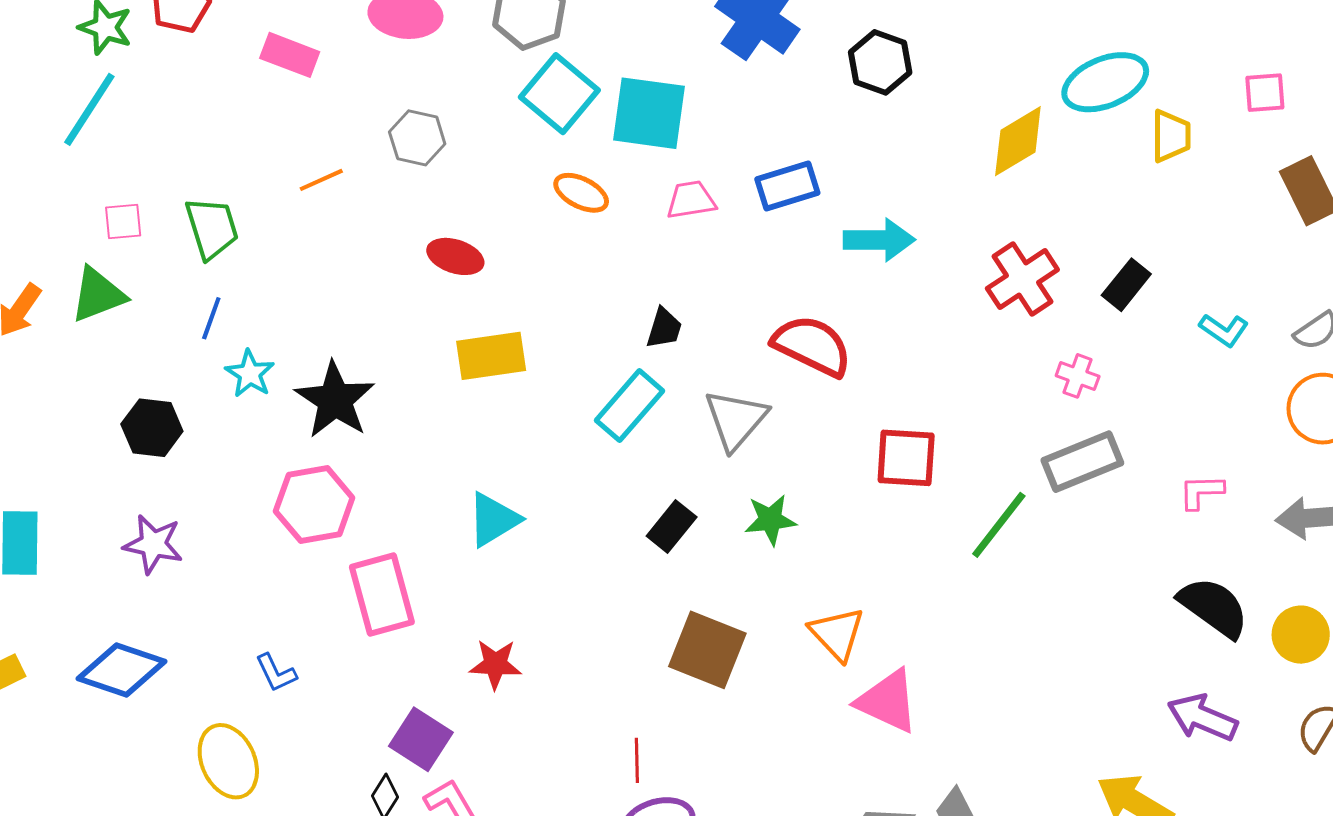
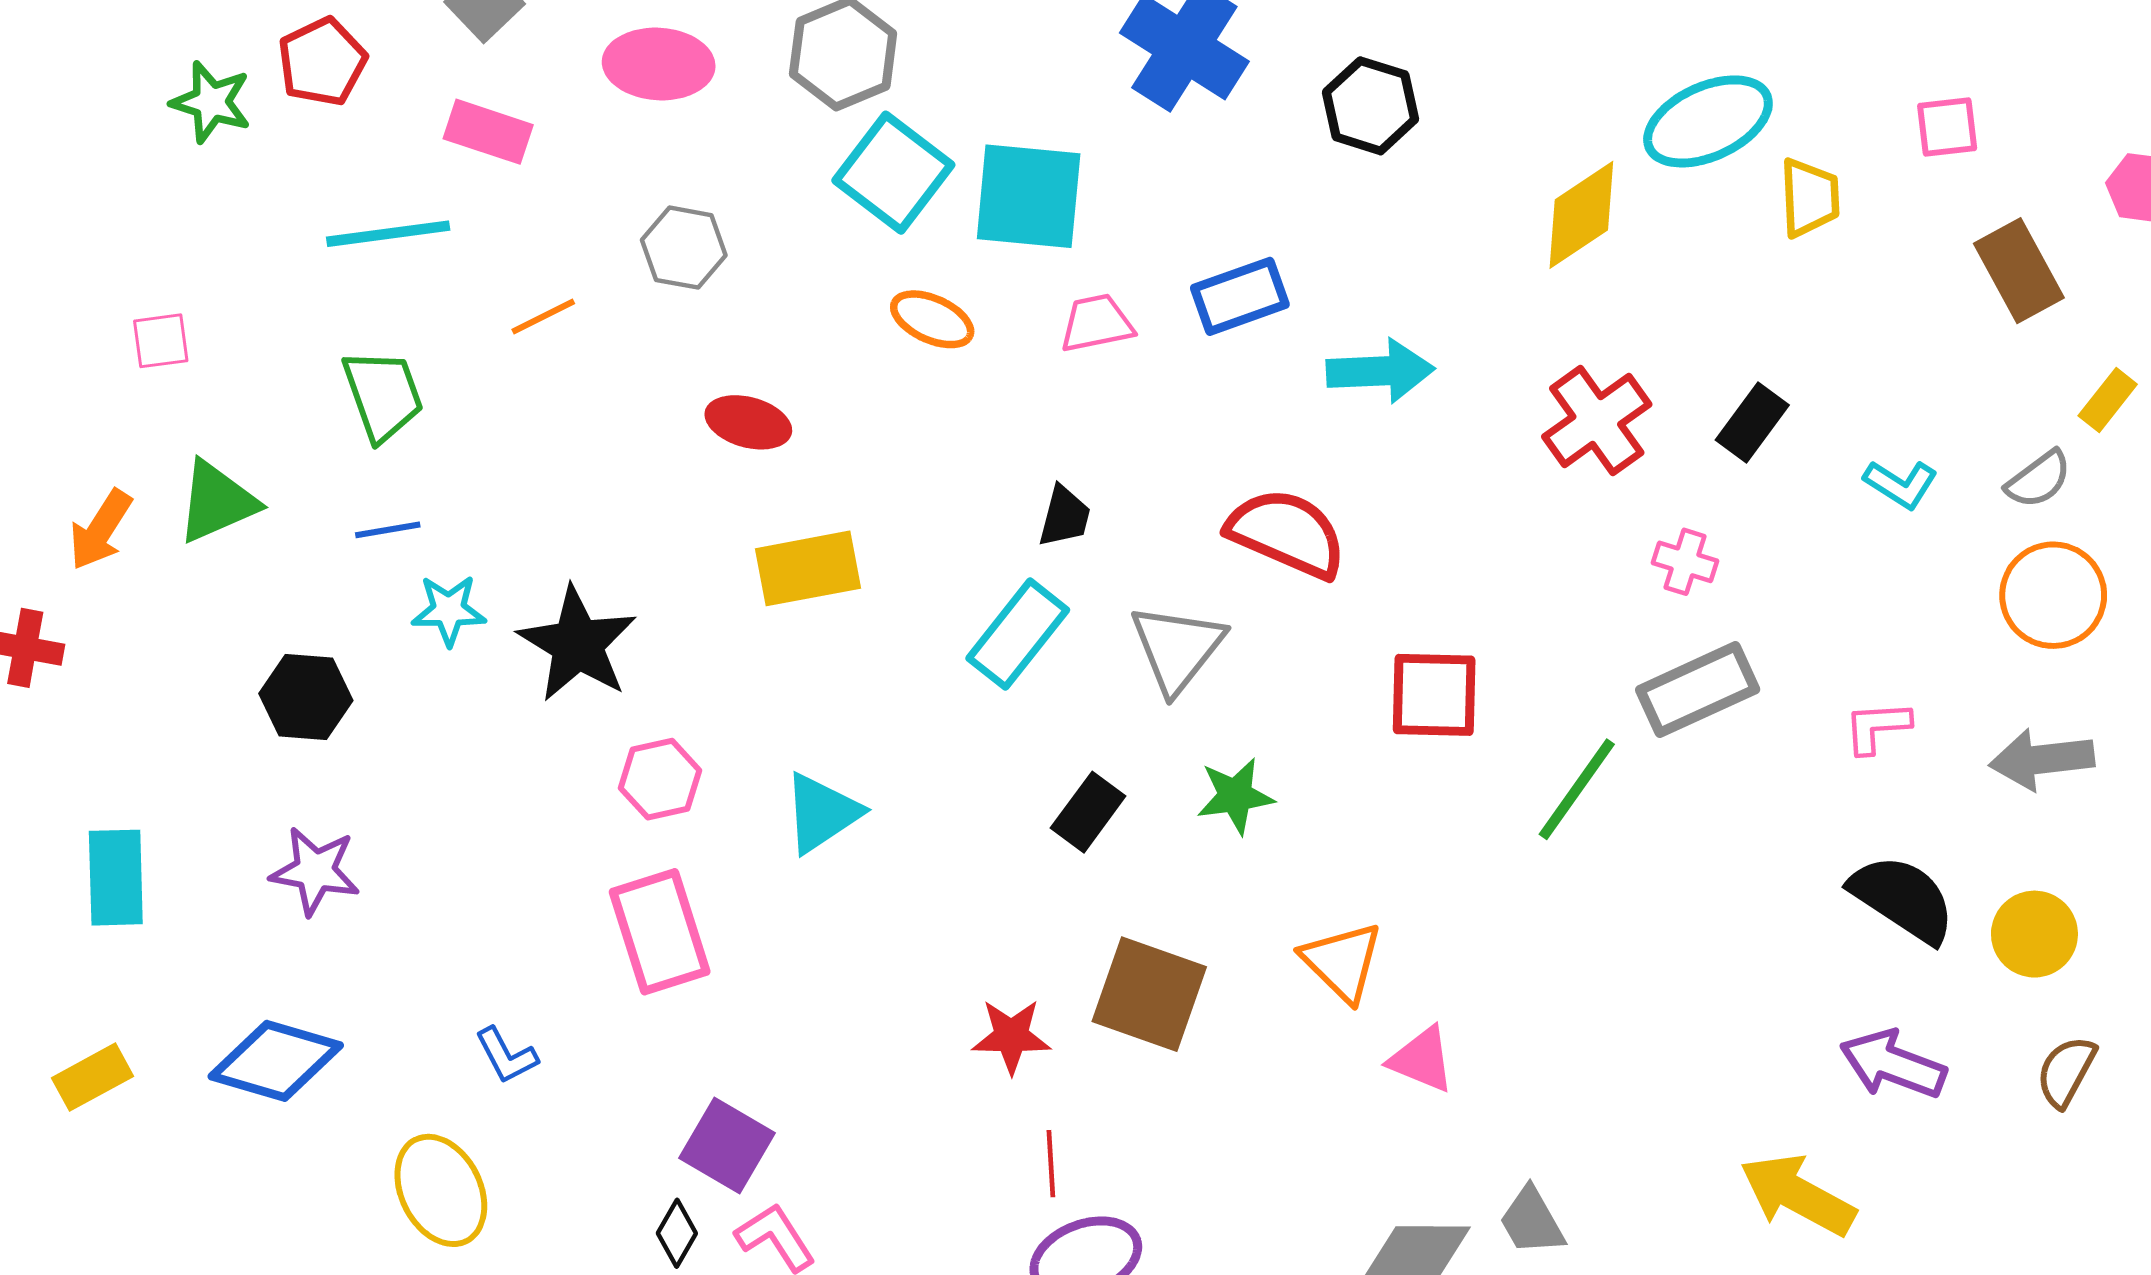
cyan line: (89, 109) -> (388, 234), moved, turned 52
pink square: (123, 222) -> (161, 341), moved
blue line: (211, 318) -> (388, 530), turned 63
cyan star: (250, 374) -> (449, 610), turned -30
pink hexagon: (314, 505) -> (660, 779), moved, size x0.7
red star: (495, 664) -> (1011, 1036), moved
pink triangle: (888, 701) -> (1422, 1059), size x0.7

